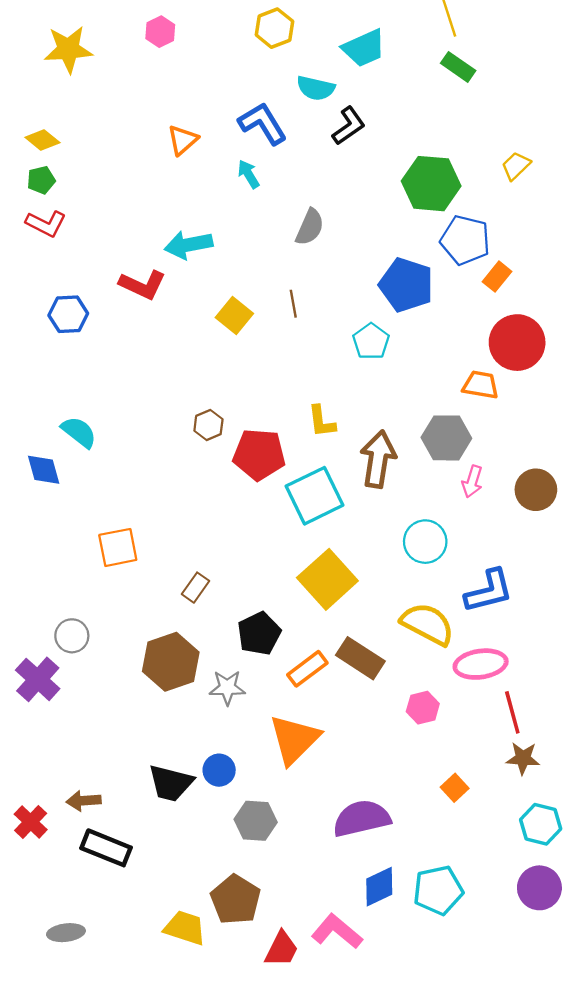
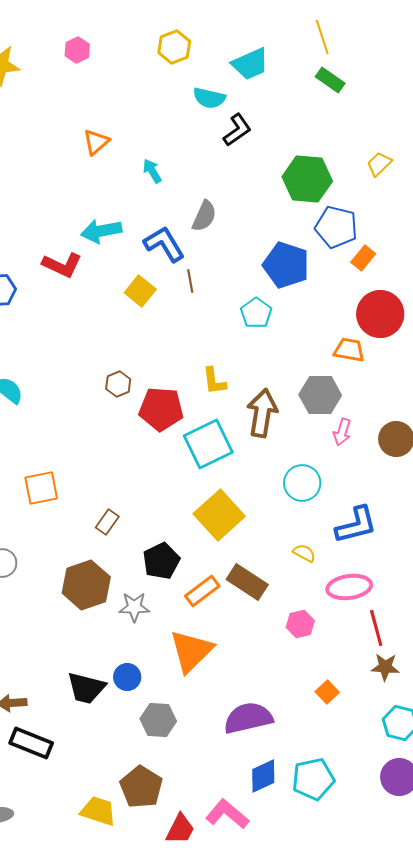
blue L-shape: (263, 123) -> (164, 244), moved
yellow semicircle: (428, 624) -> (304, 553), size x0.5

